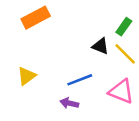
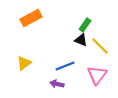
green rectangle: (124, 27) -> (85, 25), moved
pink triangle: (121, 91) -> (97, 75), turned 45

